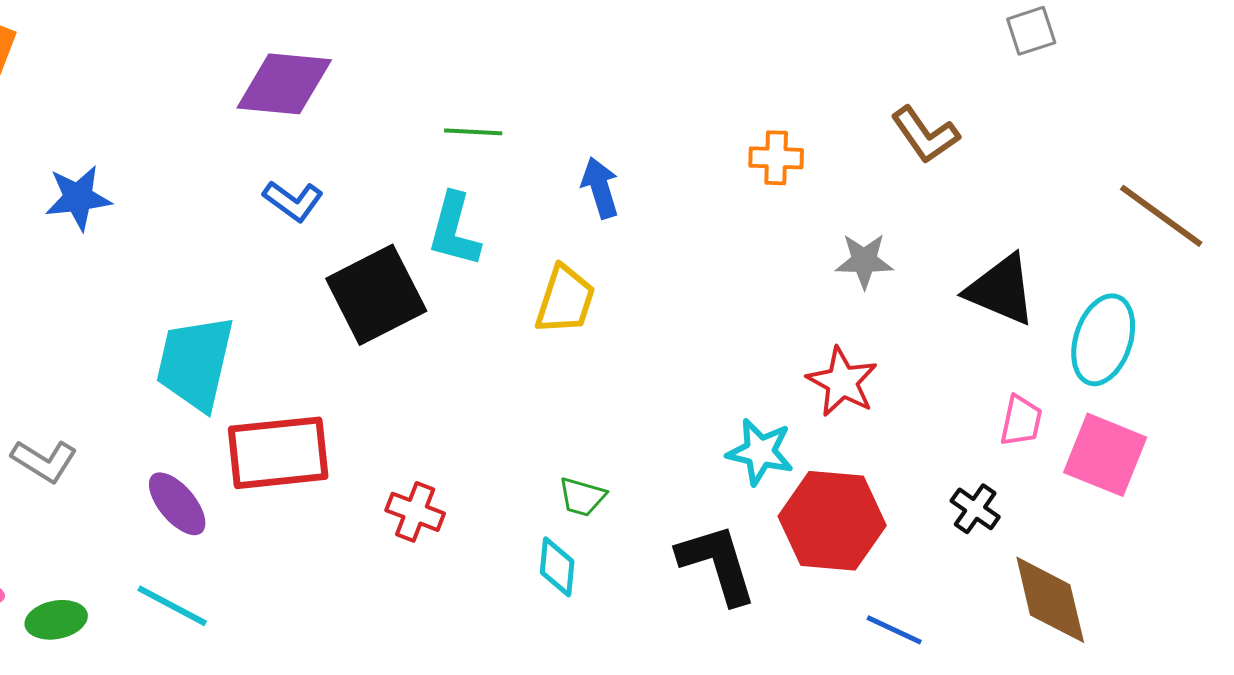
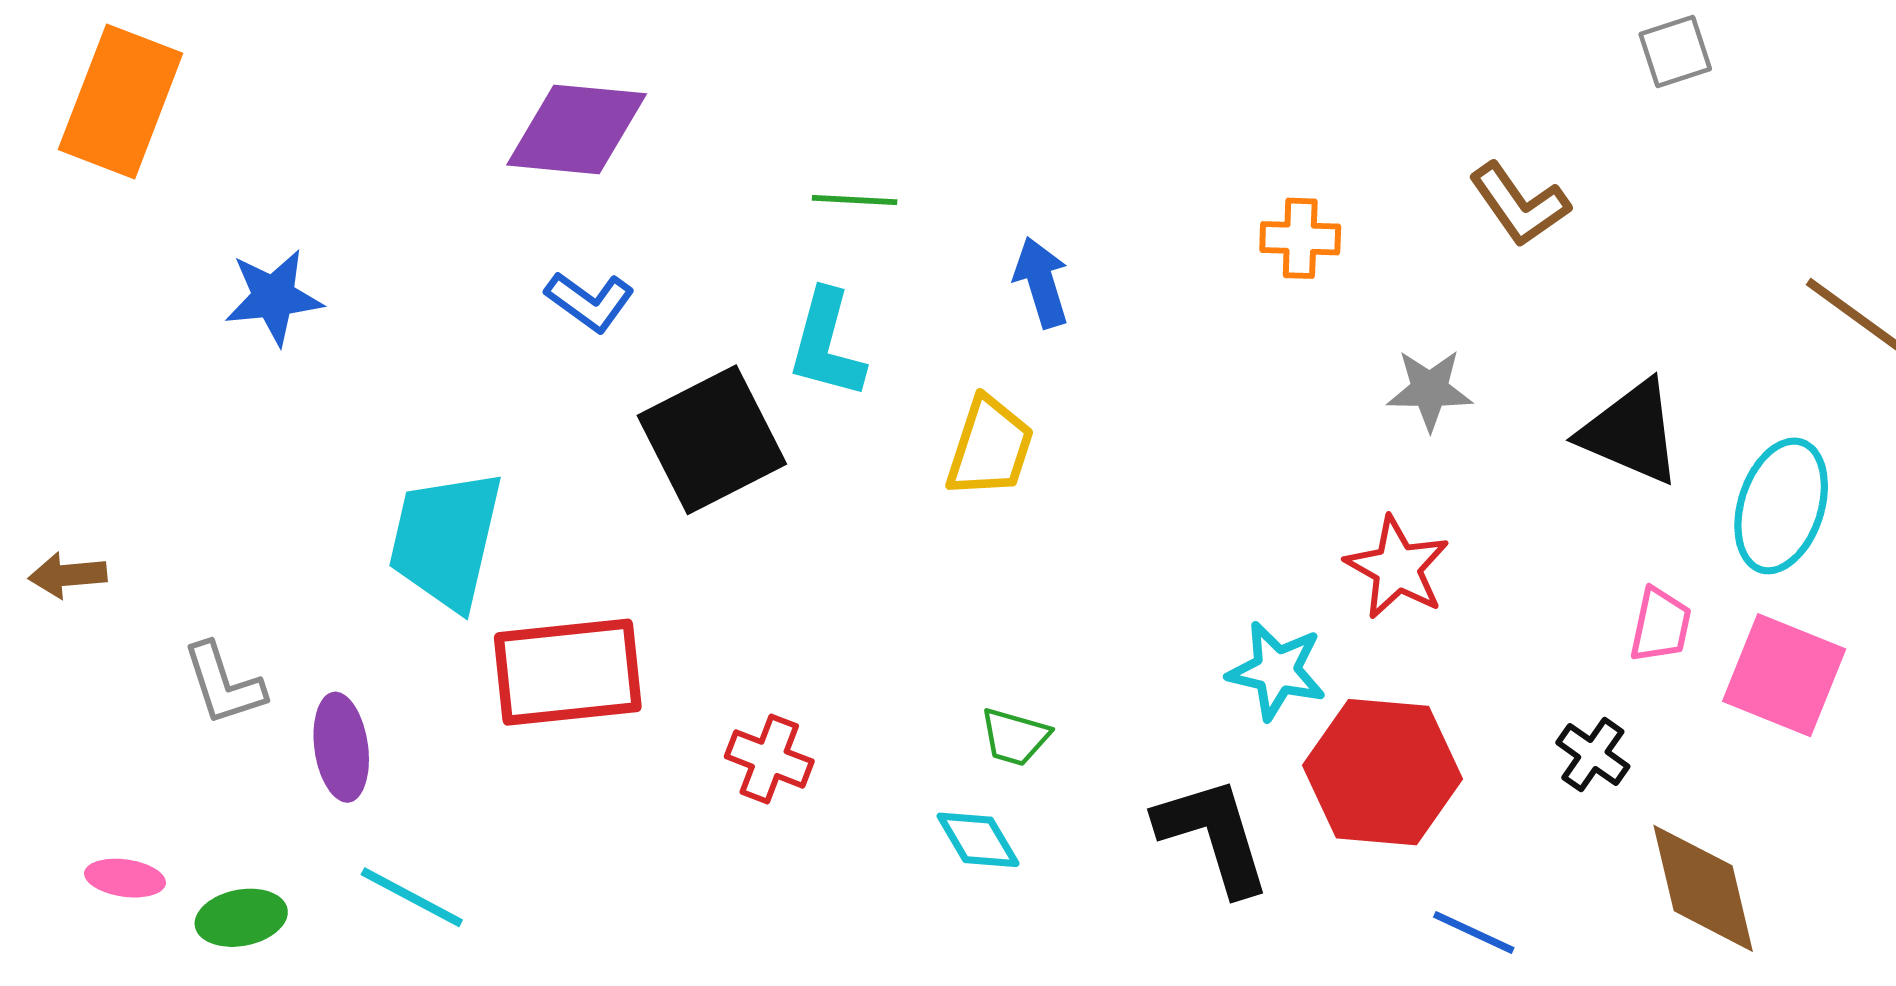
gray L-shape: (44, 461) -> (224, 684), turned 40
purple ellipse: (177, 504) -> (341, 747), moved, turned 32
cyan diamond: (557, 567) -> (978, 840), turned -36

